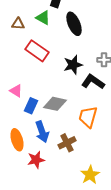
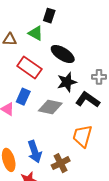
black ellipse: (74, 24) -> (63, 54), moved, turned -35
gray diamond: (55, 104) -> (50, 107), moved
blue rectangle: (31, 106) -> (23, 97), moved

